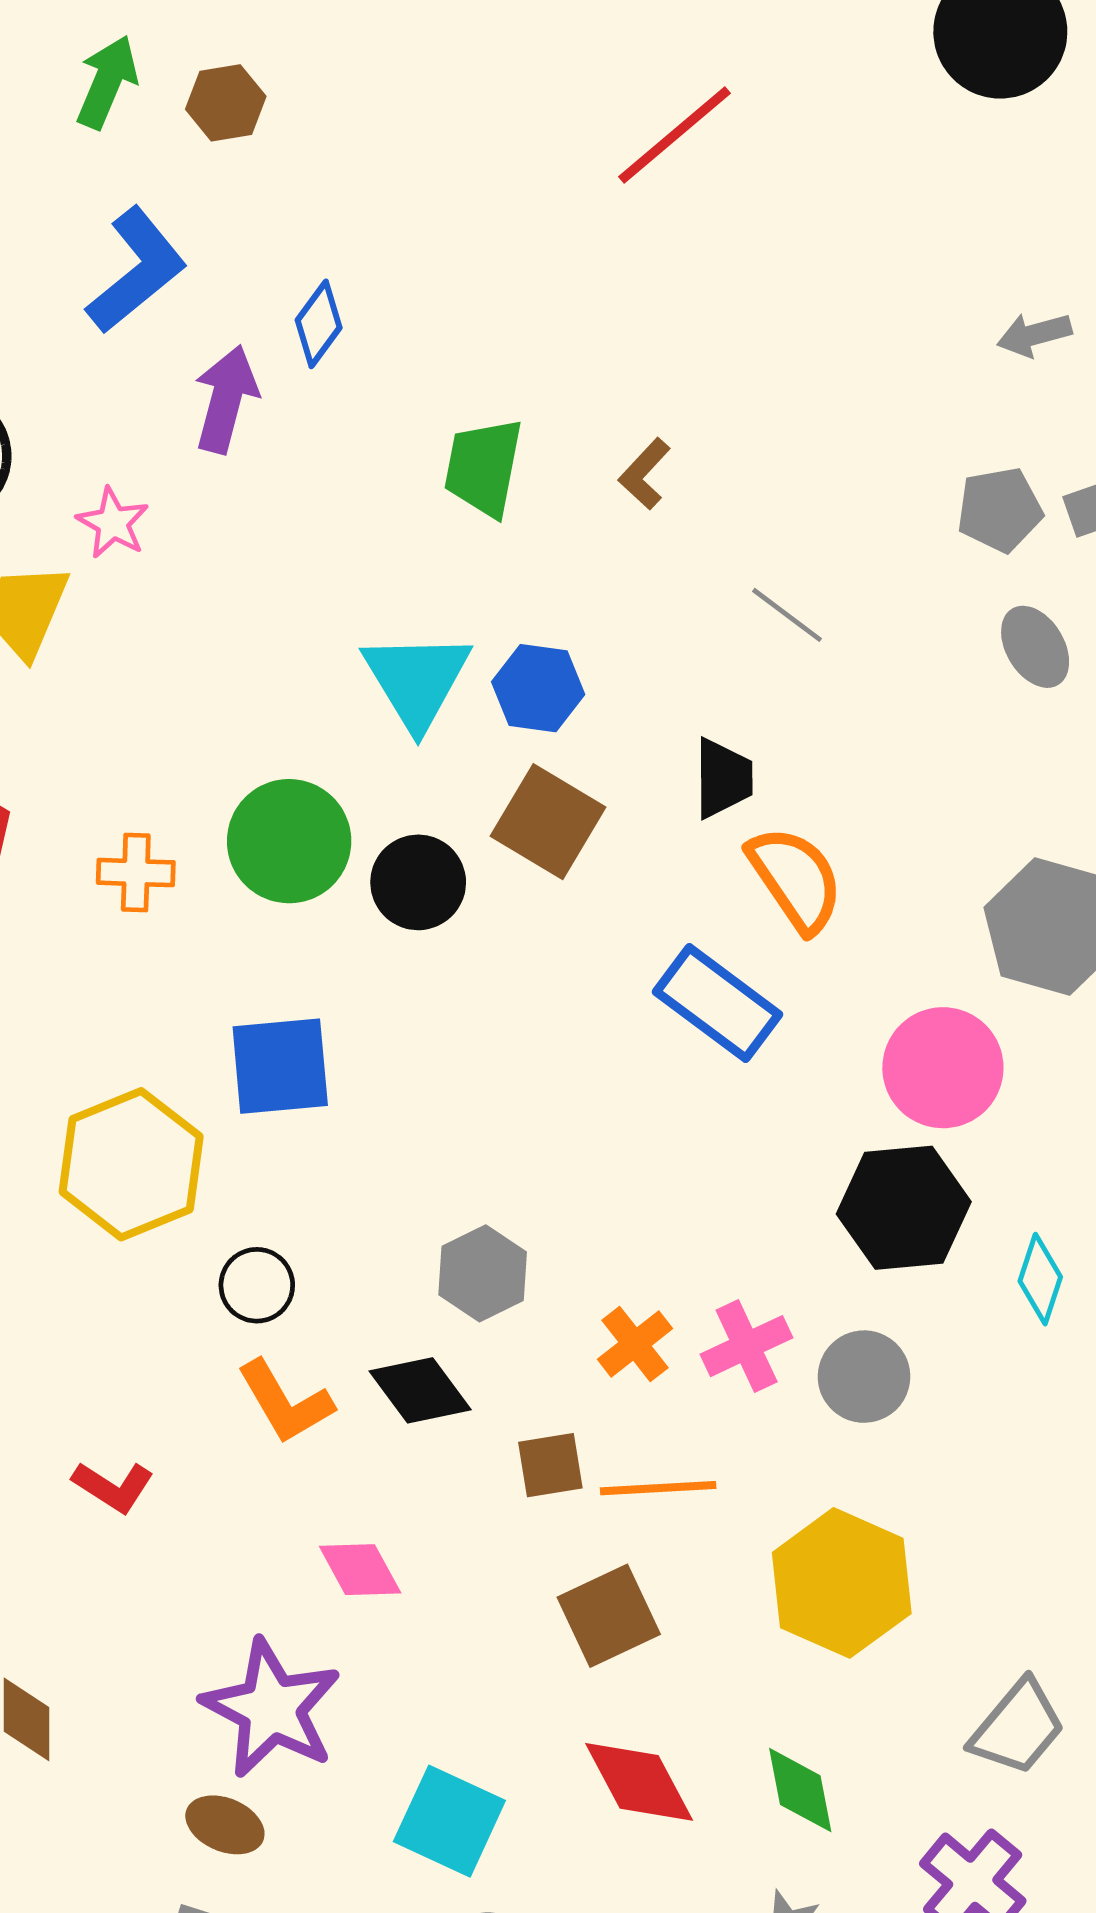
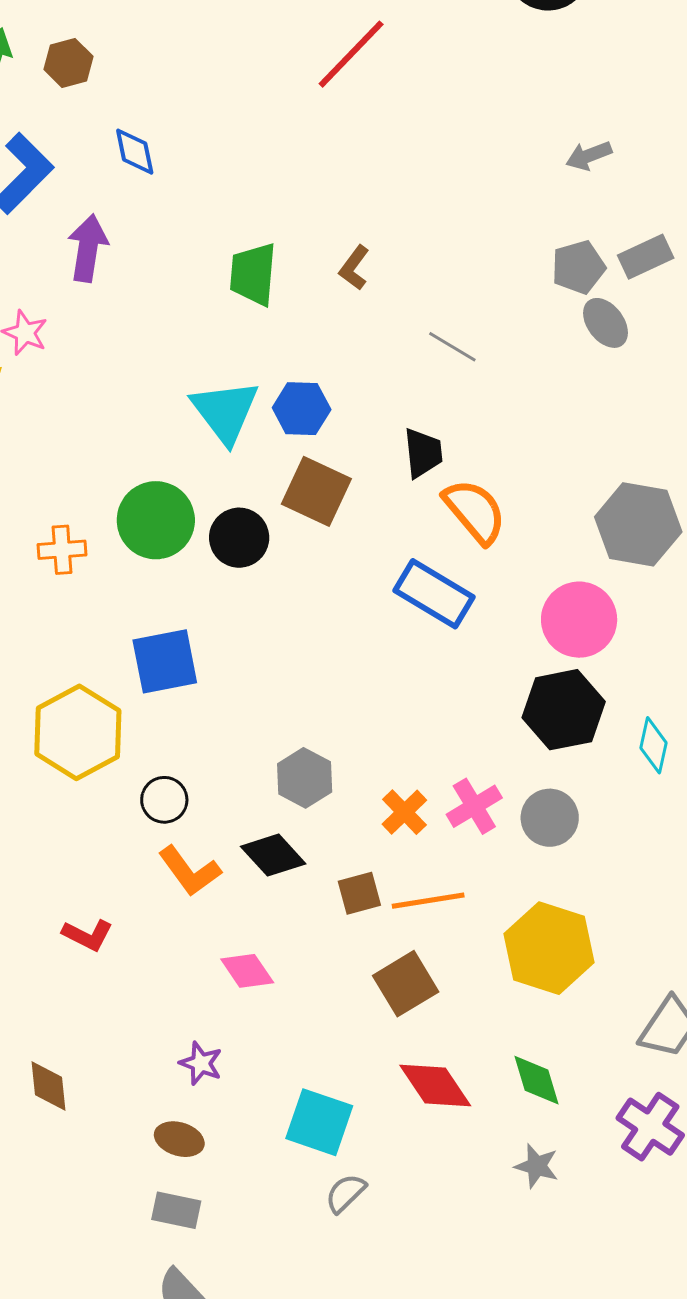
blue diamond: (319, 324) -> (135, 152), moved, turned -42
gray ellipse: (1035, 647) -> (606, 323), moved
purple star: (271, 1708) -> (201, 1063), size x0.5

